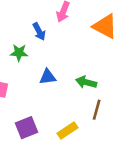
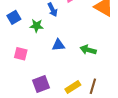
brown line: (97, 110) -> (93, 86), moved

